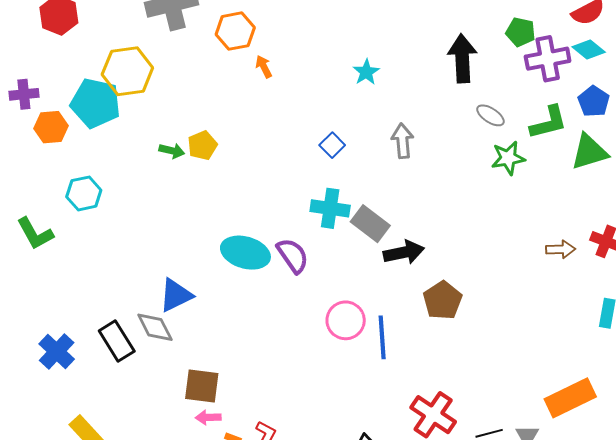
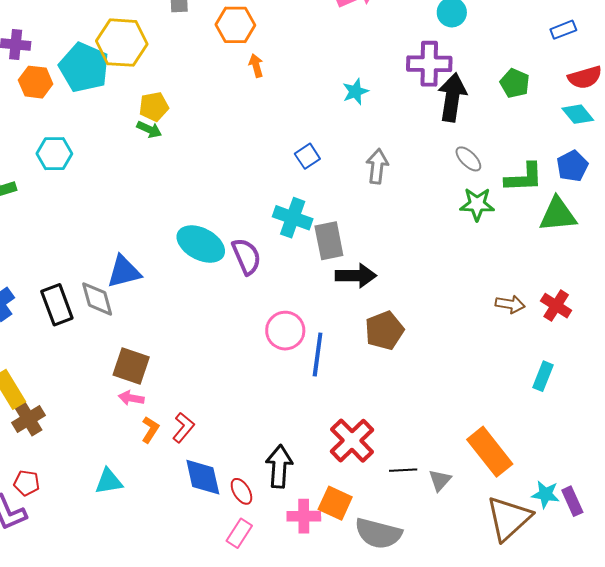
purple cross: (548, 59) -> (429, 64), moved
yellow pentagon: (202, 145) -> (154, 107), moved
gray rectangle: (370, 224) -> (329, 241), turned 30
orange rectangle: (570, 398) -> (490, 452), turned 66

